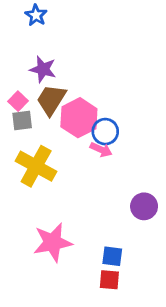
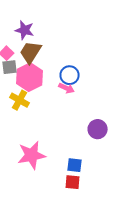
pink hexagon: (79, 118) -> (30, 77), moved
yellow cross: (36, 166) -> (20, 100), size x0.7

